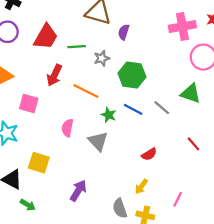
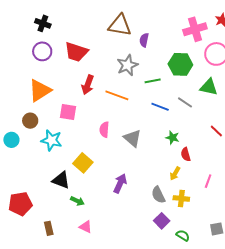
red trapezoid: (46, 37) -> (76, 52), turned 85
green line: (77, 47) -> (153, 81), moved
gray star: (102, 58) -> (127, 65), size x1.5
green hexagon: (132, 75) -> (180, 64), moved
green star: (109, 115) -> (172, 138), moved
red semicircle: (149, 154) -> (186, 154), moved, turned 112
yellow square: (39, 163) -> (83, 163), turned 30

